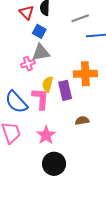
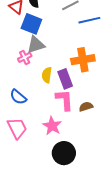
blue square: (39, 31) -> (31, 24), size x1.5
pink L-shape: (41, 99) -> (64, 100), moved
blue semicircle: (16, 102) -> (18, 97), size x0.7

